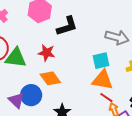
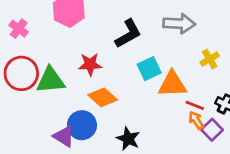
black L-shape: (67, 26) -> (128, 34), moved
cyan square: (101, 61) -> (149, 69), moved
red line: (106, 98) -> (195, 105), moved

